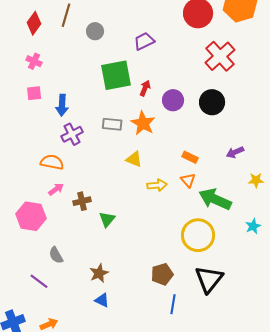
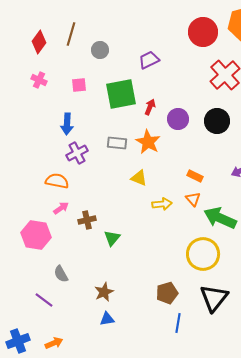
pink square: (34, 93) -> (79, 85), moved
blue triangle: (102, 300) -> (107, 319), turned -35

